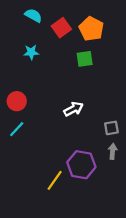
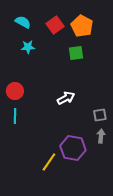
cyan semicircle: (33, 15) -> (23, 22), moved
cyan line: (17, 129) -> (15, 116), turned -42

